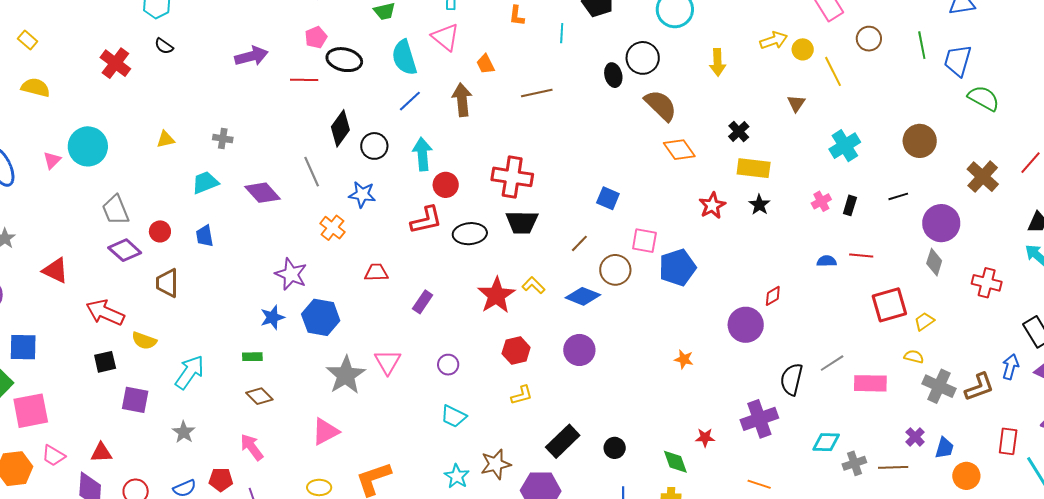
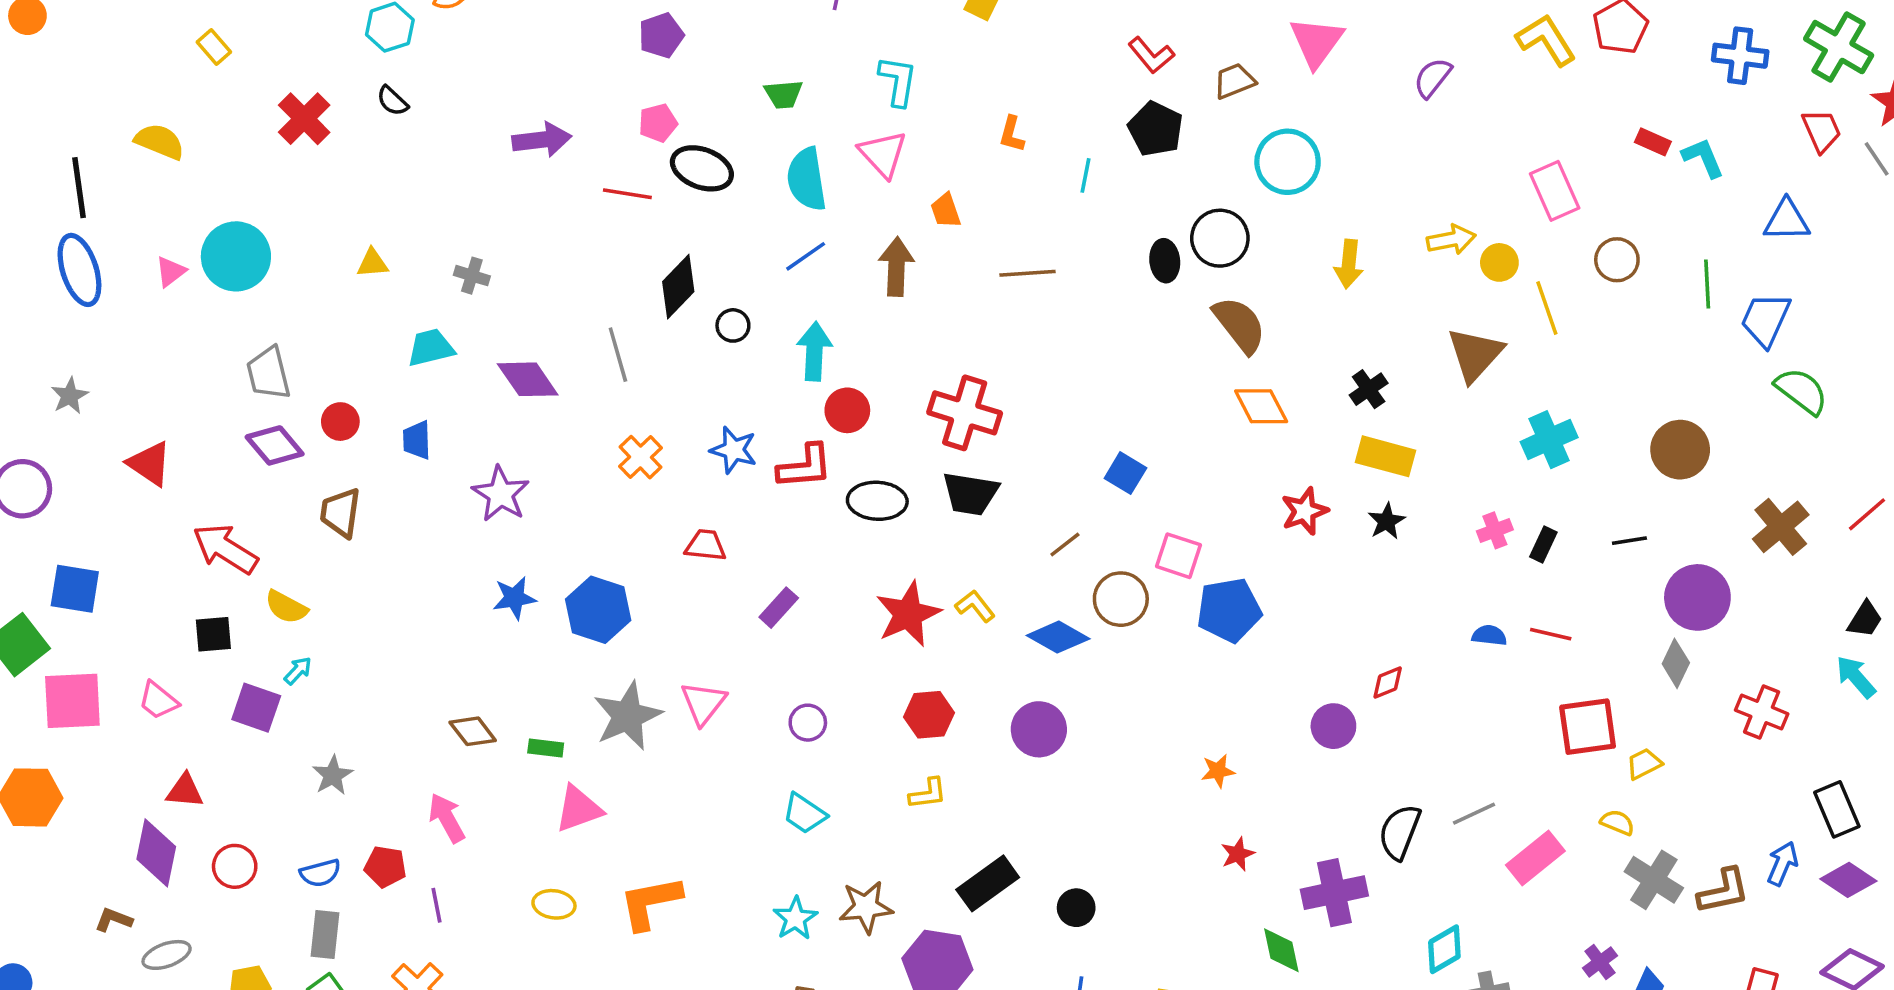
yellow rectangle: (28, 40) -> (214, 47), moved
brown triangle: (796, 103) -> (1475, 354), size x1.8
black circle: (374, 146) -> (733, 325), size x0.7
blue star: (362, 194) -> (734, 450), moved
purple star: (291, 274) -> (501, 494), moved
purple circle: (746, 325) -> (1333, 726), size x0.7
green rectangle: (252, 357) -> (546, 748), moved
orange star: (684, 359) -> (1218, 771), turned -30
cyan arrow: (190, 372) -> (298, 671), moved, size x0.5
pink rectangle: (870, 383) -> (1535, 858), turned -48
red star: (705, 438) -> (1238, 854), moved, turned -30
cyan diamond: (826, 442) -> (1444, 949), turned -40
pink trapezoid: (53, 456) -> (158, 701), moved
green diamond: (675, 462) -> (1281, 950), moved

